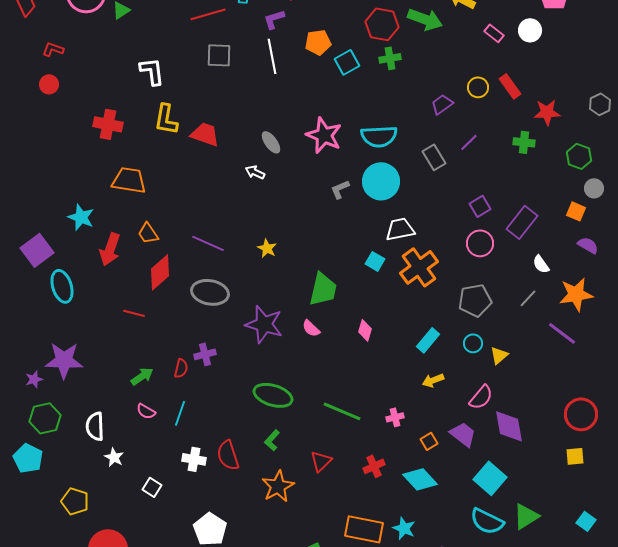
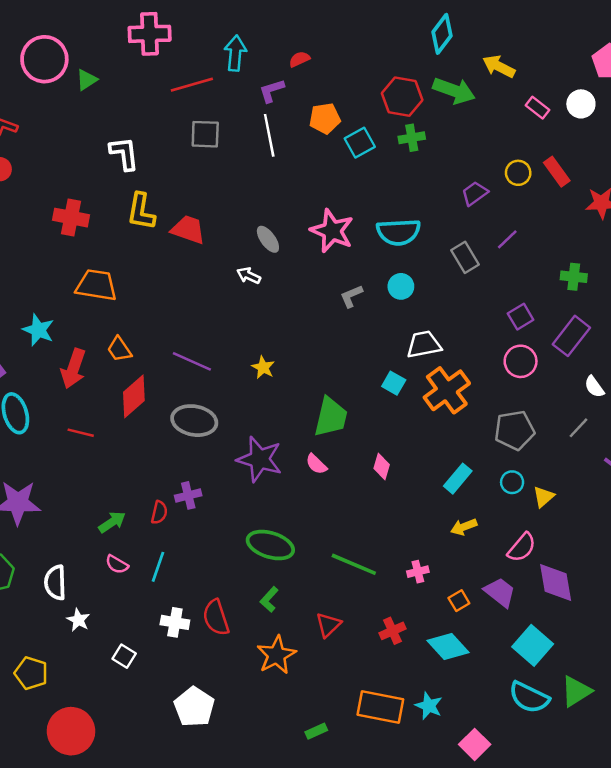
green cross: (524, 142) -> (574, 277), moved
cyan circle: (381, 181) -> (401, 286), size x0.6
red line: (134, 313) -> (81, 433), moved

